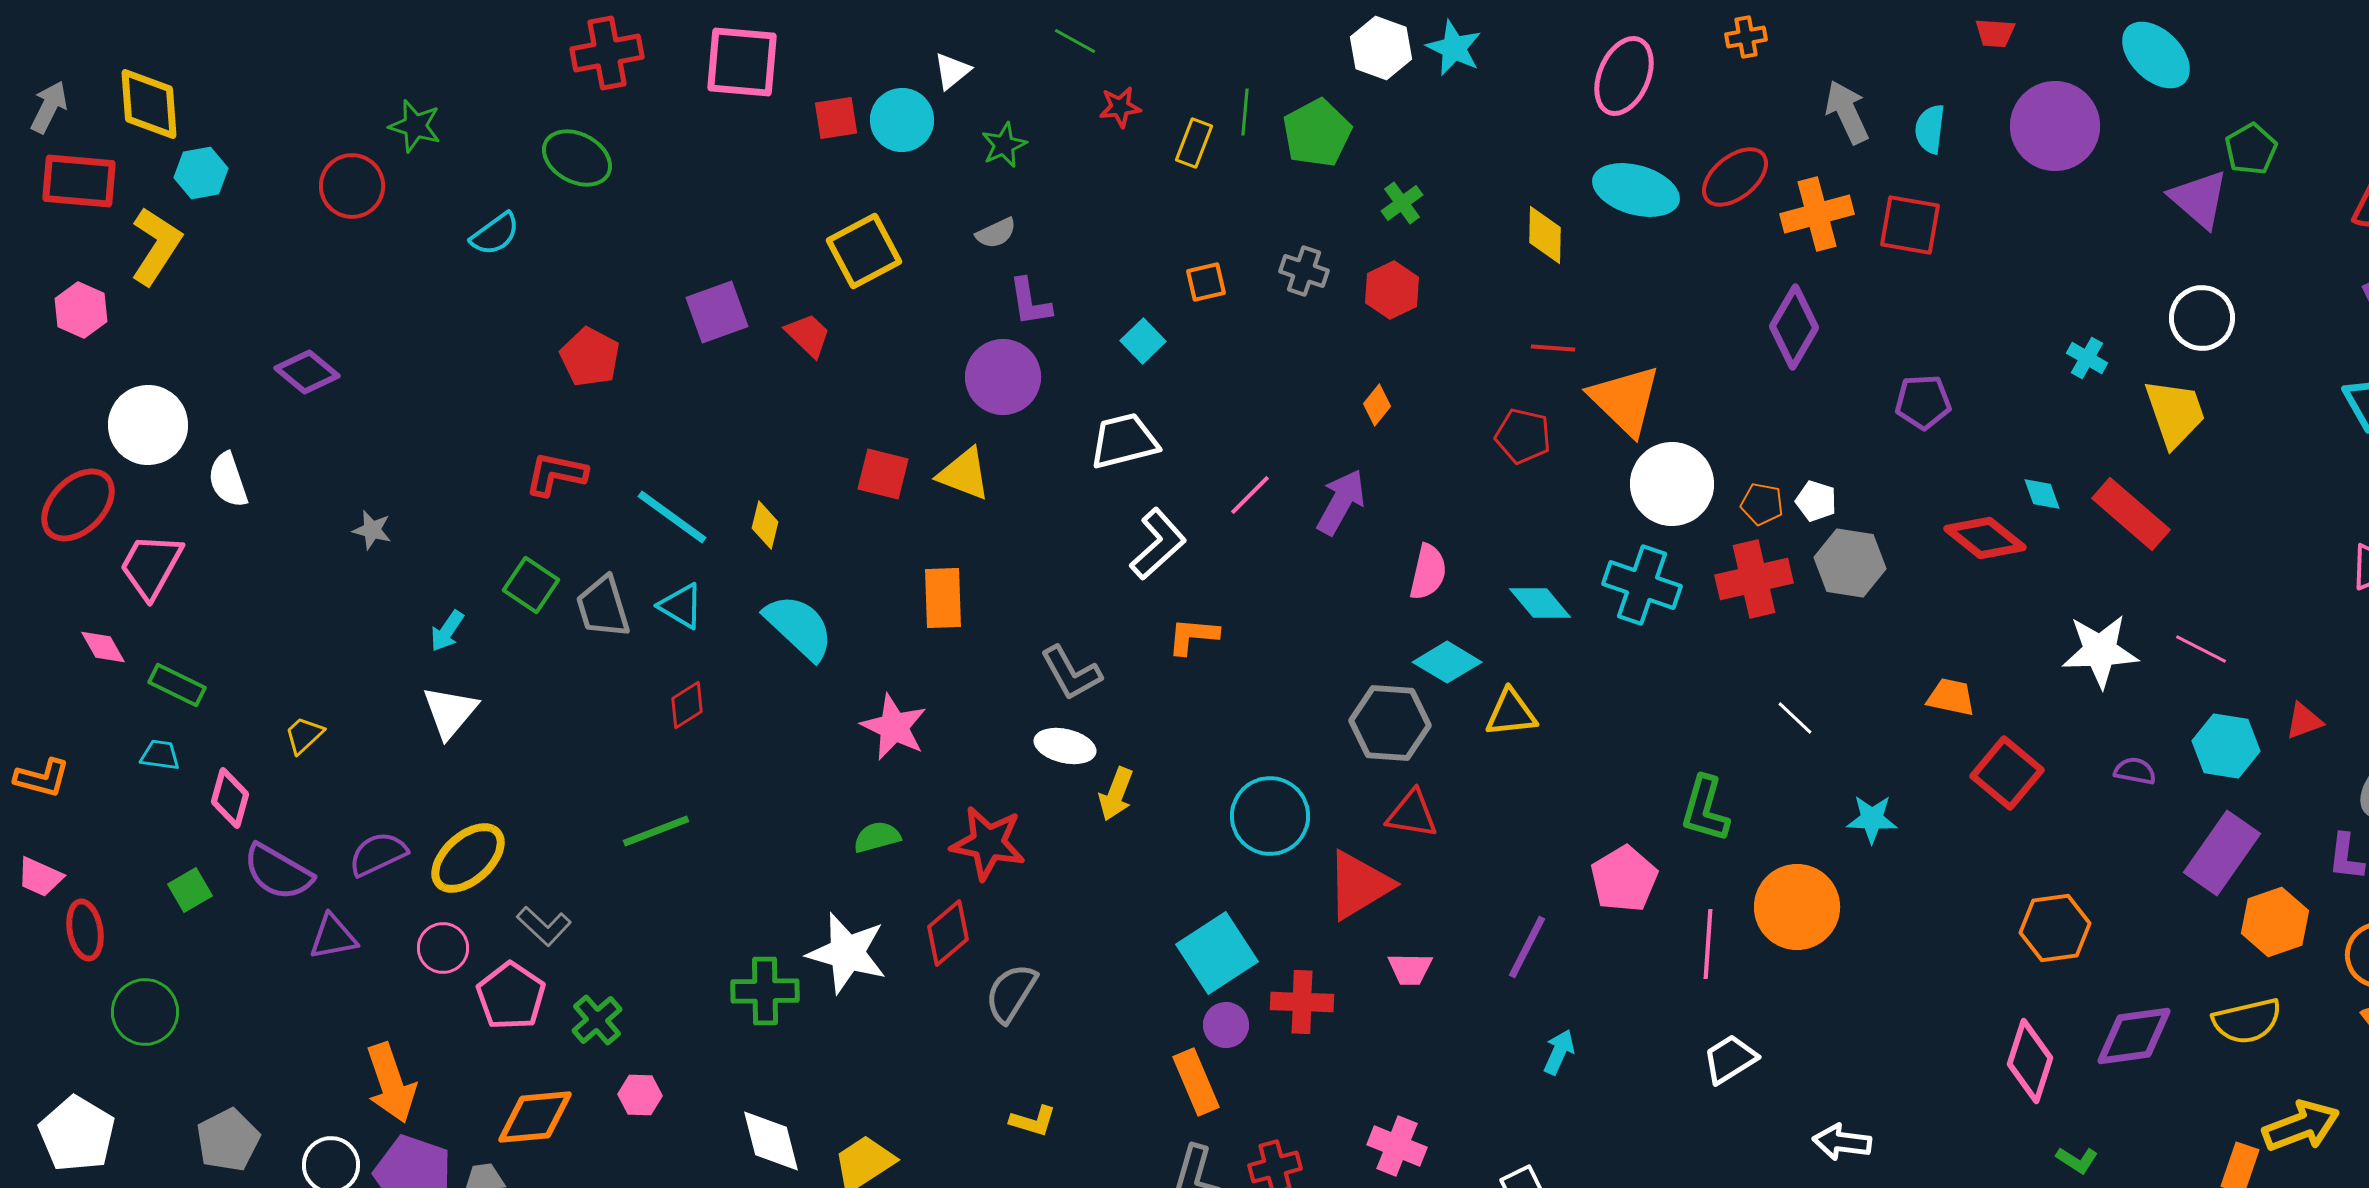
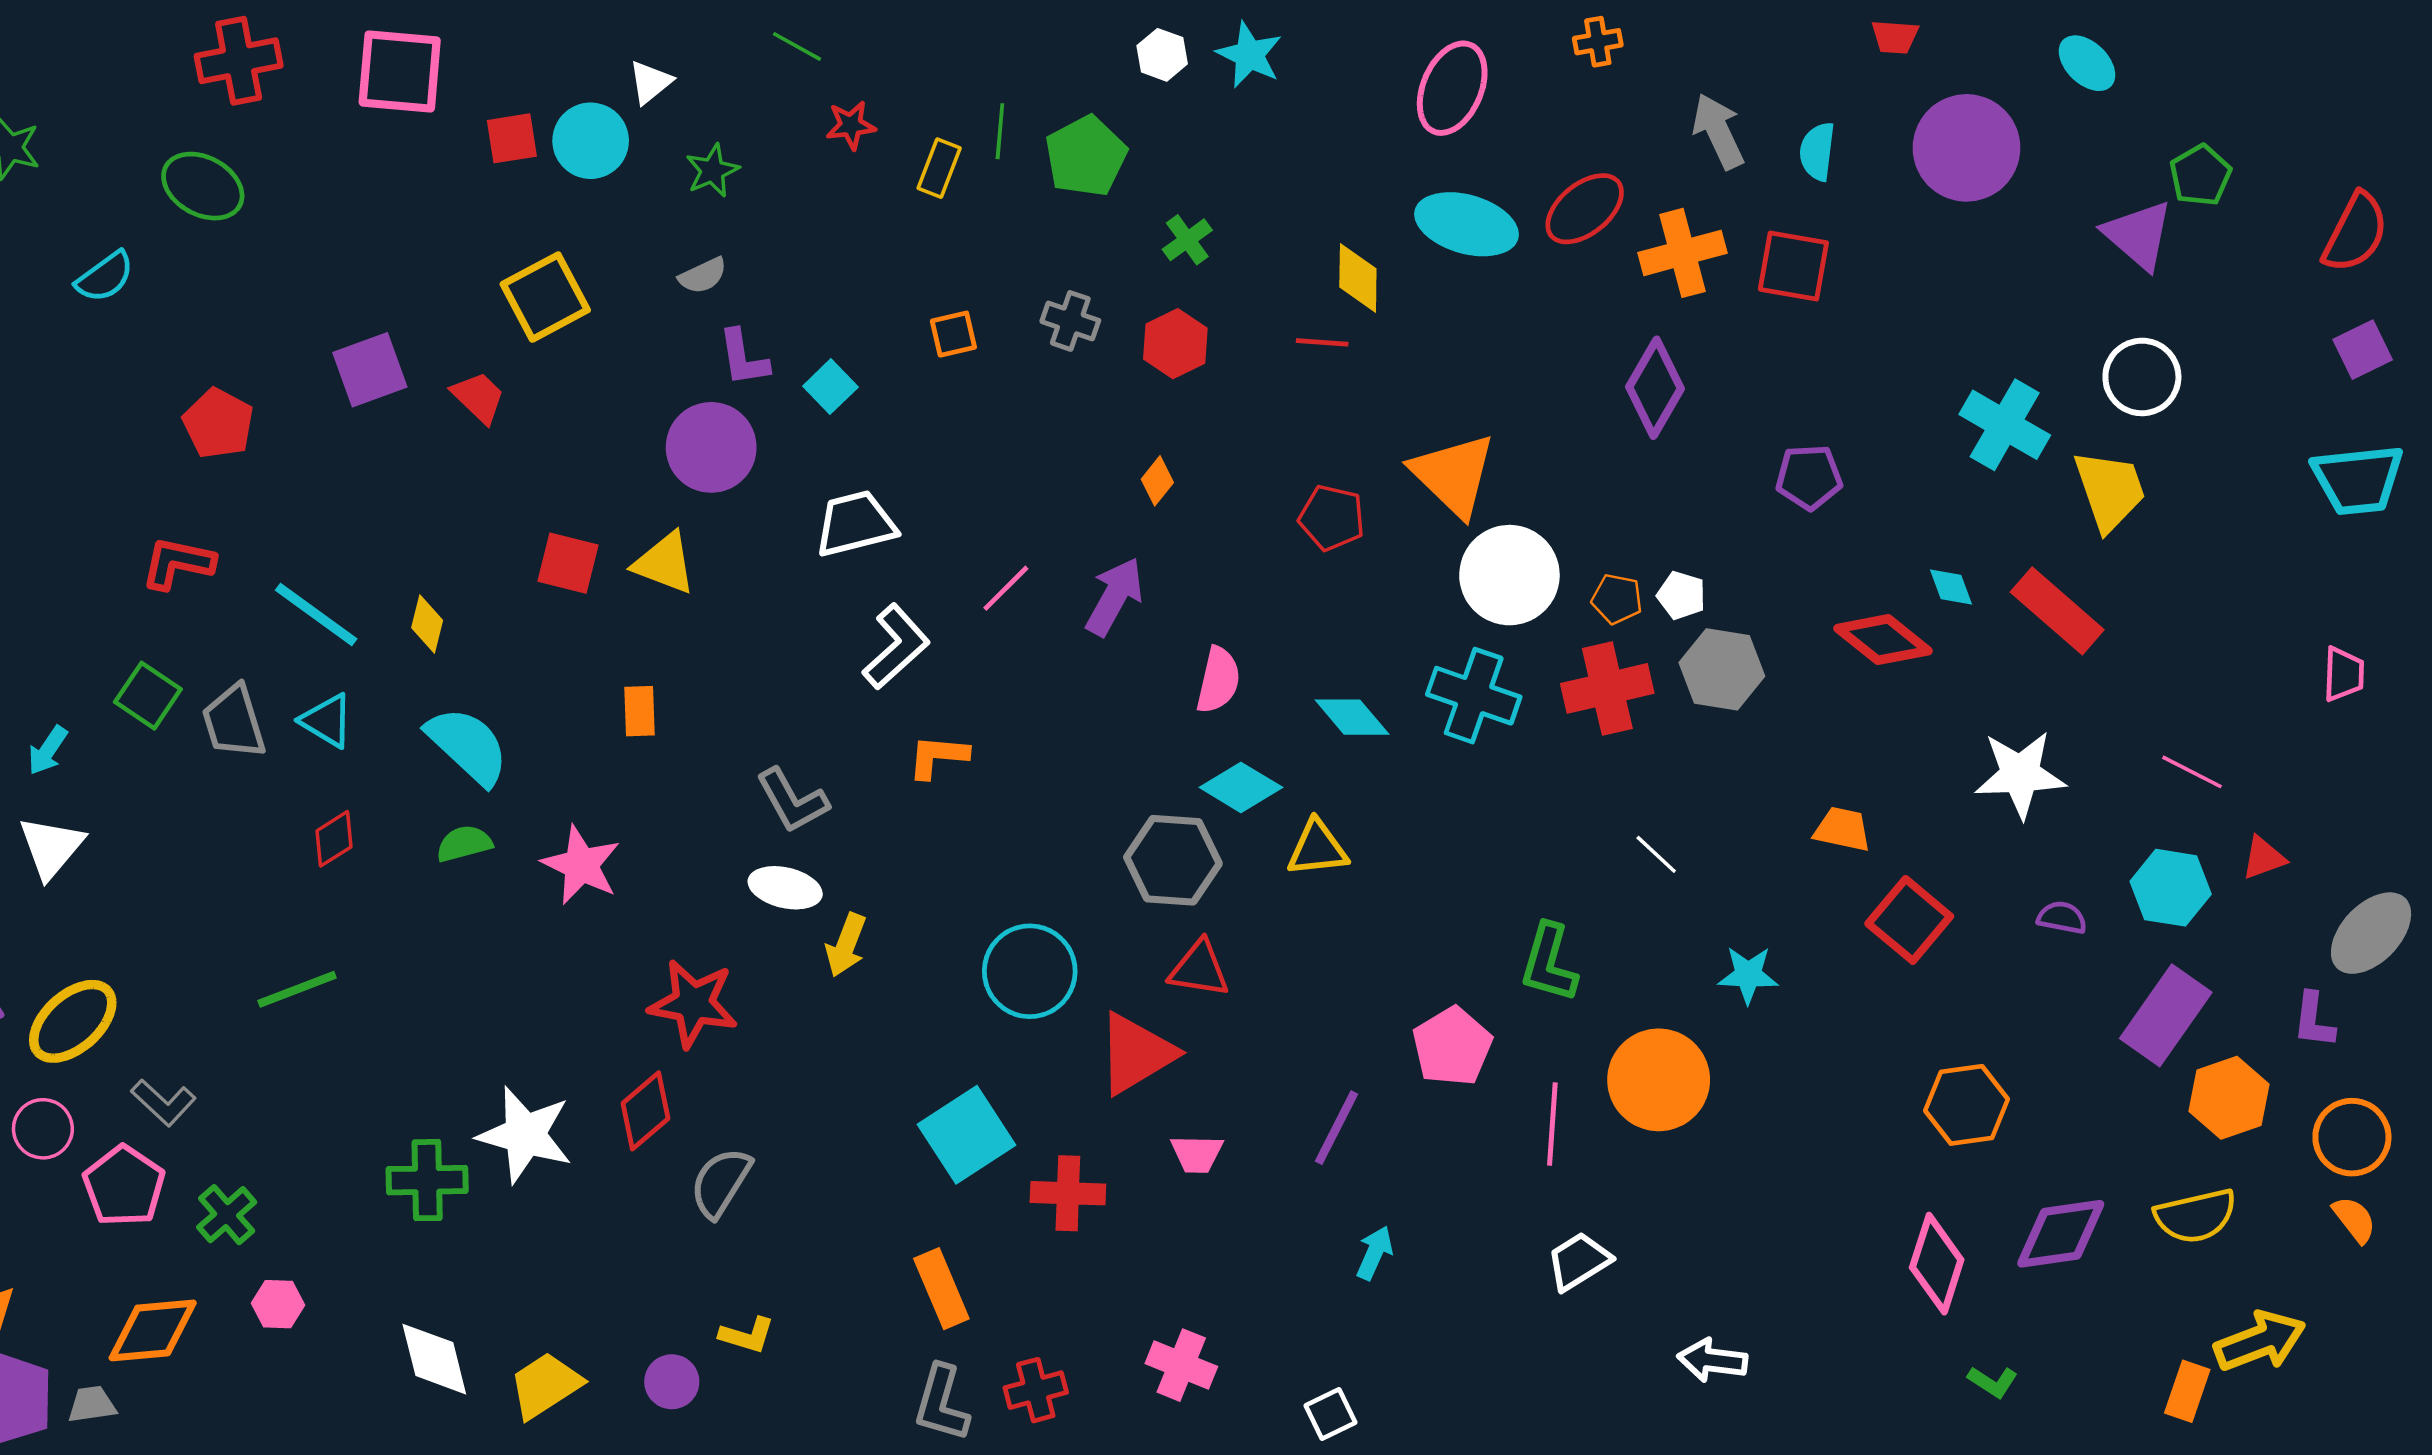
white hexagon: (1381, 48) -> (1162, 55), size x0.7
cyan ellipse: (2156, 55) -> (2087, 63), size x0.7
cyan square: (1143, 341) -> (830, 387), moved
red line: (1553, 348) -> (1322, 342), moved
cyan cross: (2087, 358) -> (2005, 425), size x1.8
orange rectangle: (943, 598) -> (640, 711), size x0.7
pink line: (2201, 649) -> (2192, 772), moved
green semicircle: (877, 837) -> (464, 844), moved
purple circle: (1226, 1025) -> (672, 1382), moved

